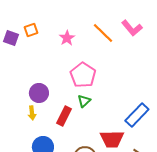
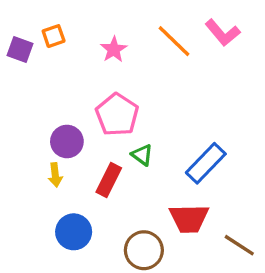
pink pentagon: (83, 75) -> (117, 115), moved
green triangle: (84, 101) -> (142, 155), turned -40
blue rectangle: (137, 115) -> (206, 163), moved

